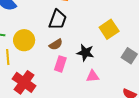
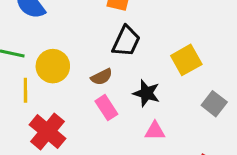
black trapezoid: (58, 20) -> (126, 41), moved
pink rectangle: (60, 64) -> (106, 108), turned -56

